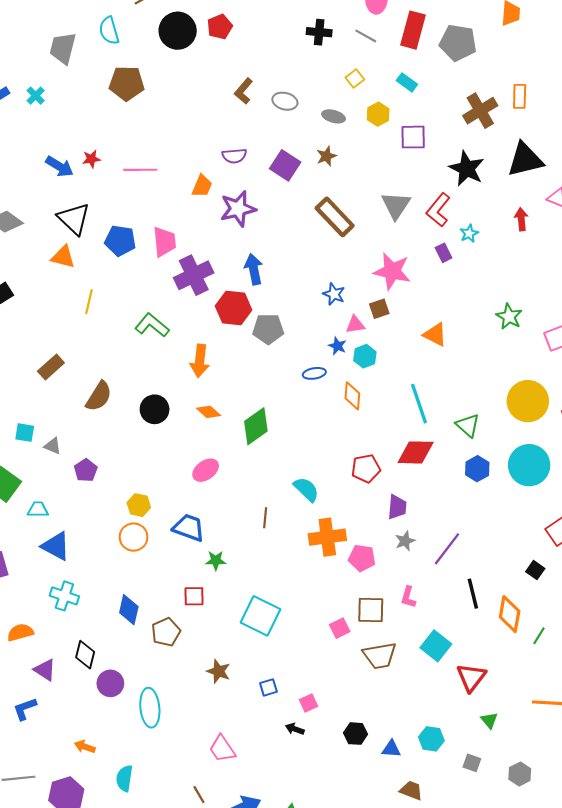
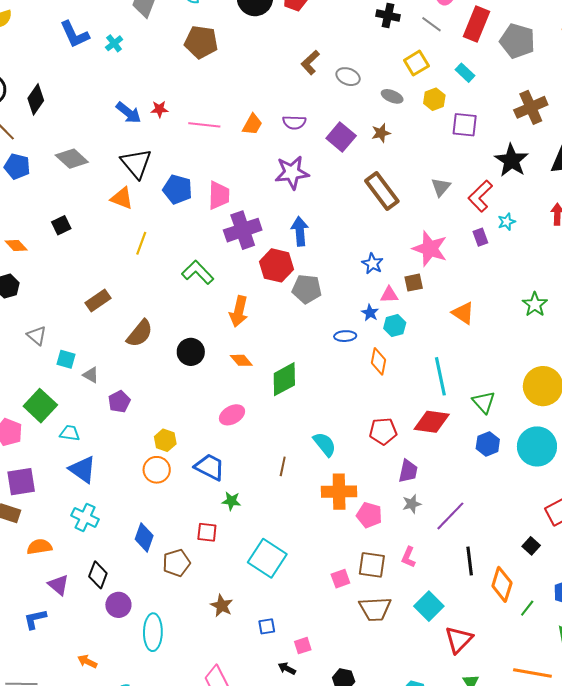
yellow square: (355, 79) -> (416, 63), size x1.4
orange trapezoid: (202, 186) -> (252, 124), moved
gray triangle: (396, 205) -> (441, 187), size x0.7

